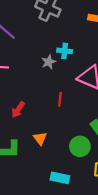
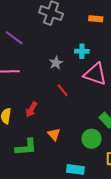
cyan cross: (65, 51) -> (82, 51), moved
red line: (60, 99) -> (63, 90), moved, turned -40

